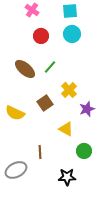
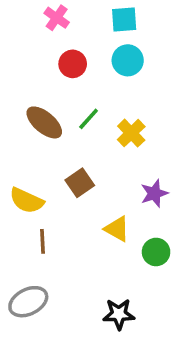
yellow cross: (69, 90) -> (131, 133), moved
green circle: (84, 151) -> (156, 252), moved
brown line: (40, 152) -> (42, 241), moved

